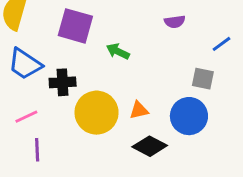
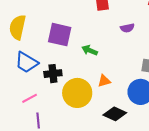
orange triangle: (139, 110) -> (104, 81), moved

